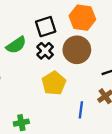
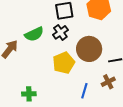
green semicircle: (16, 45) -> (34, 34), moved
brown circle: (77, 50) -> (89, 49), moved

